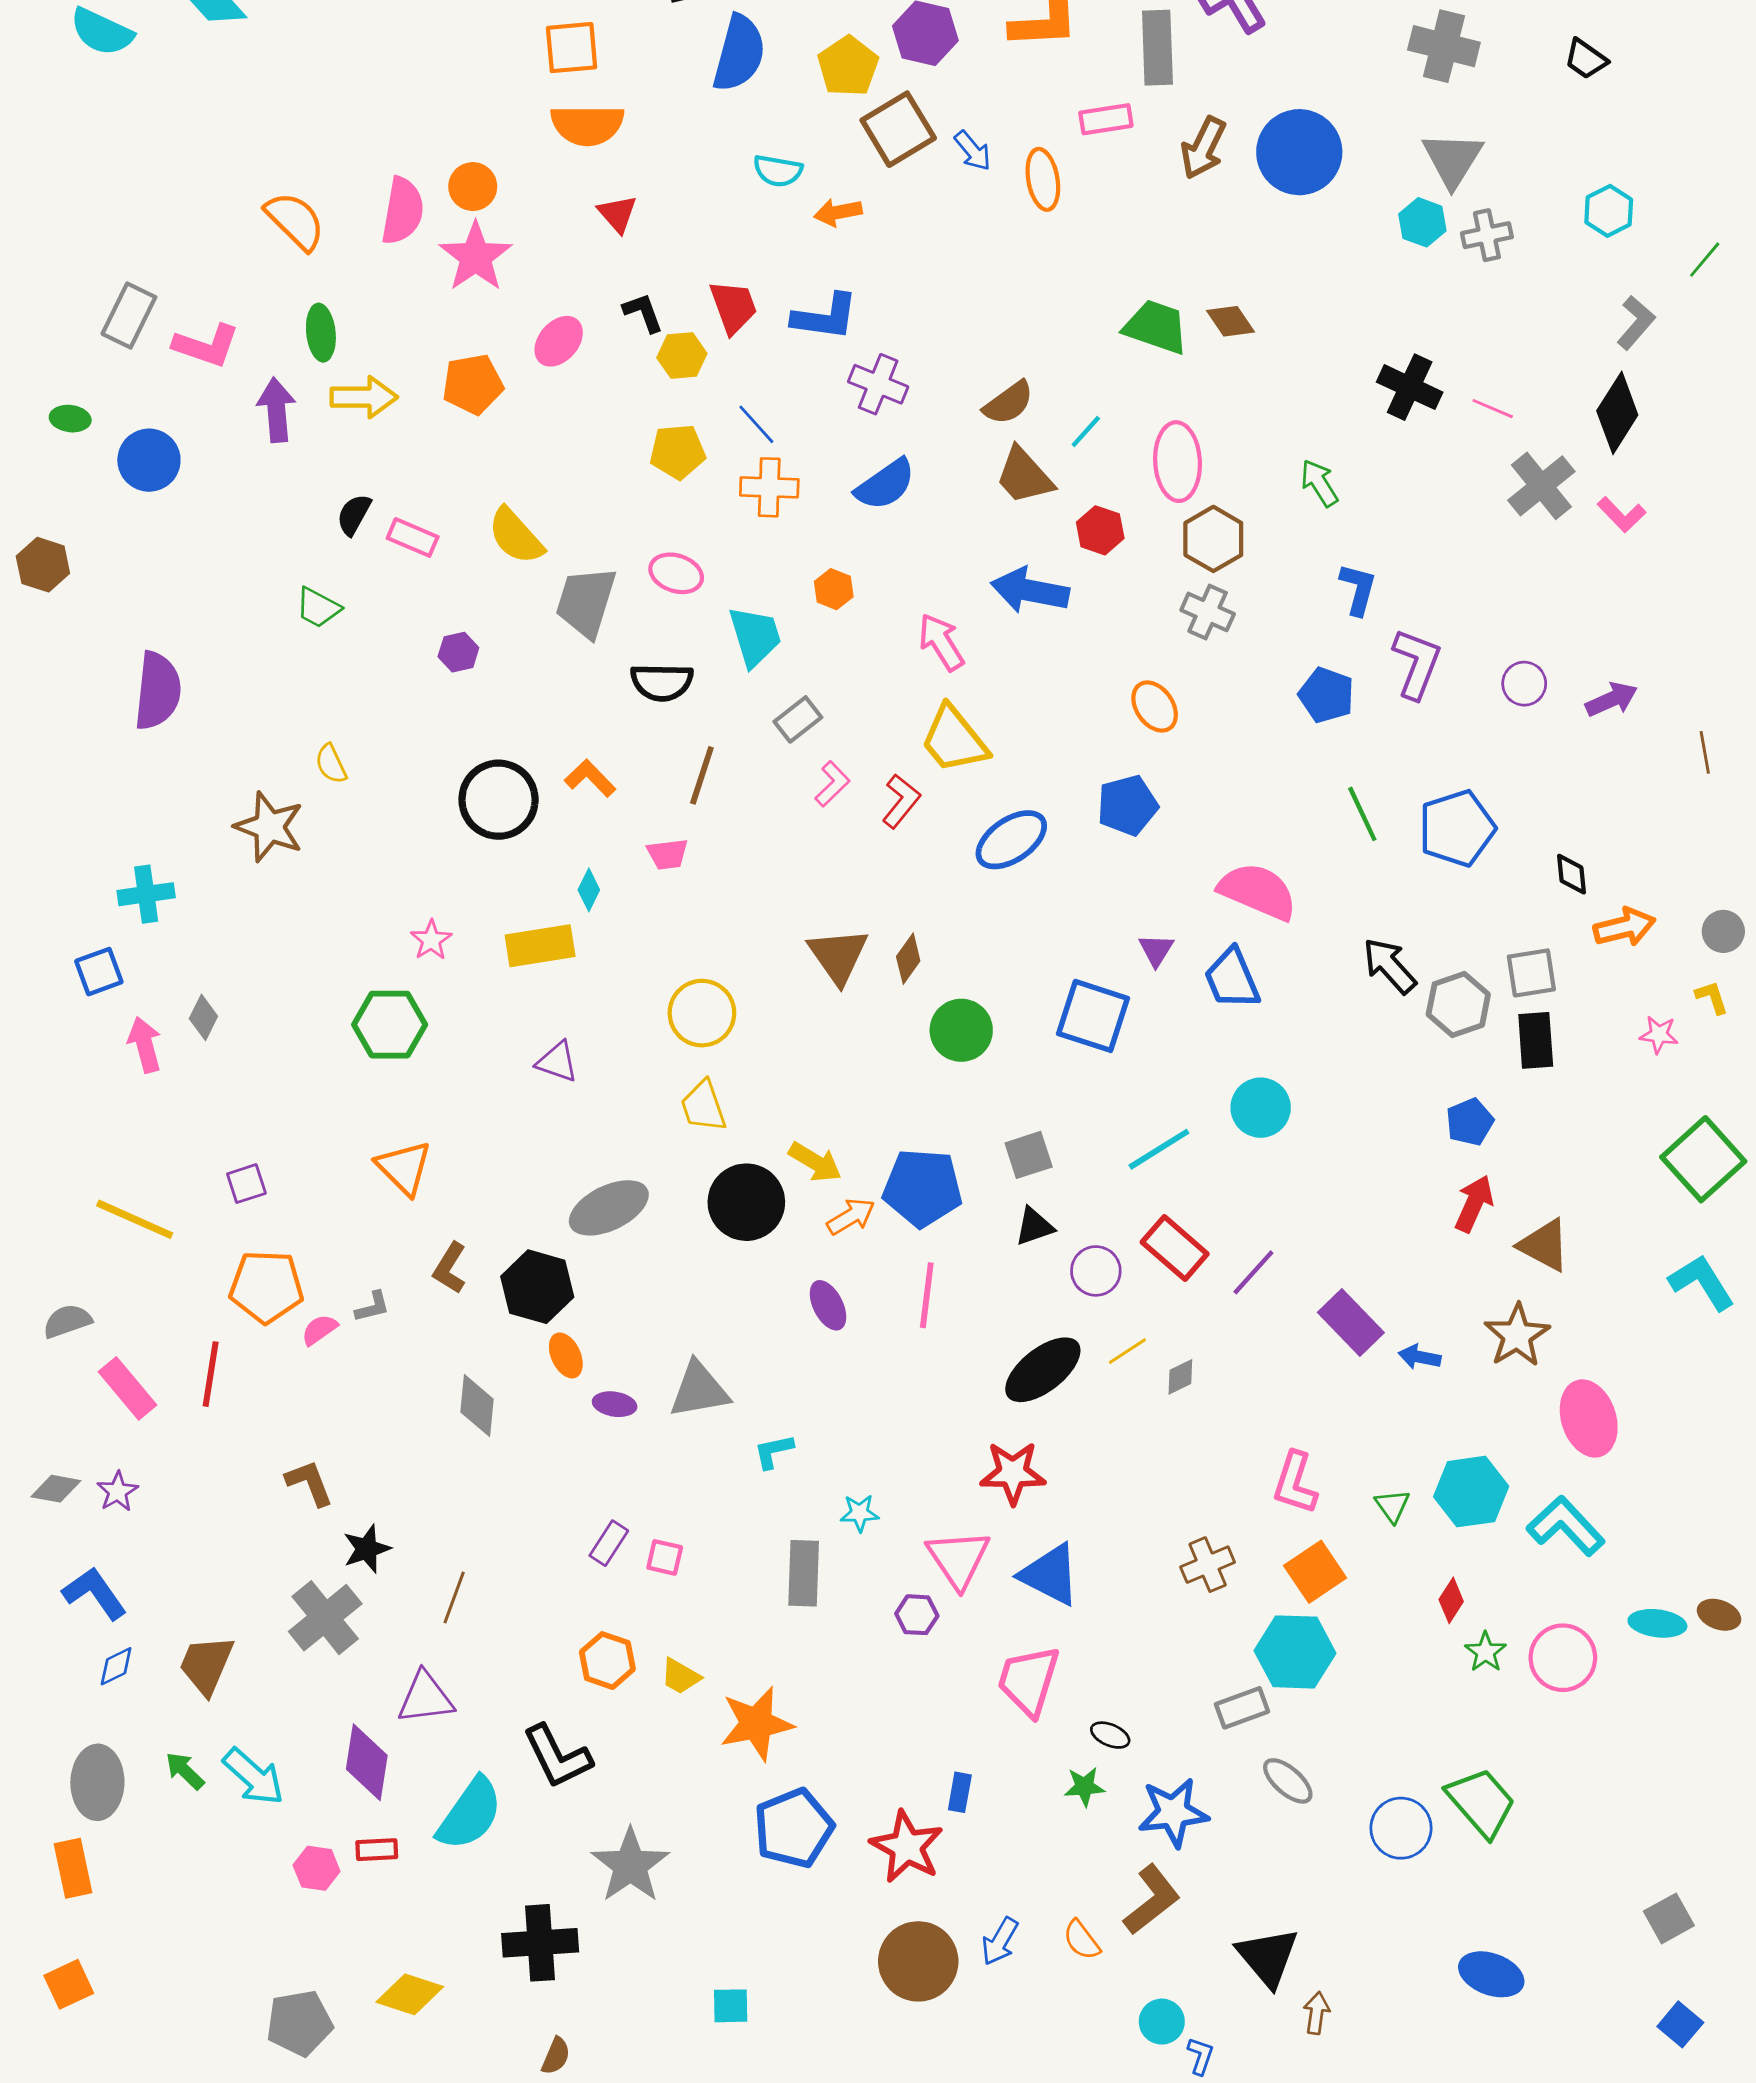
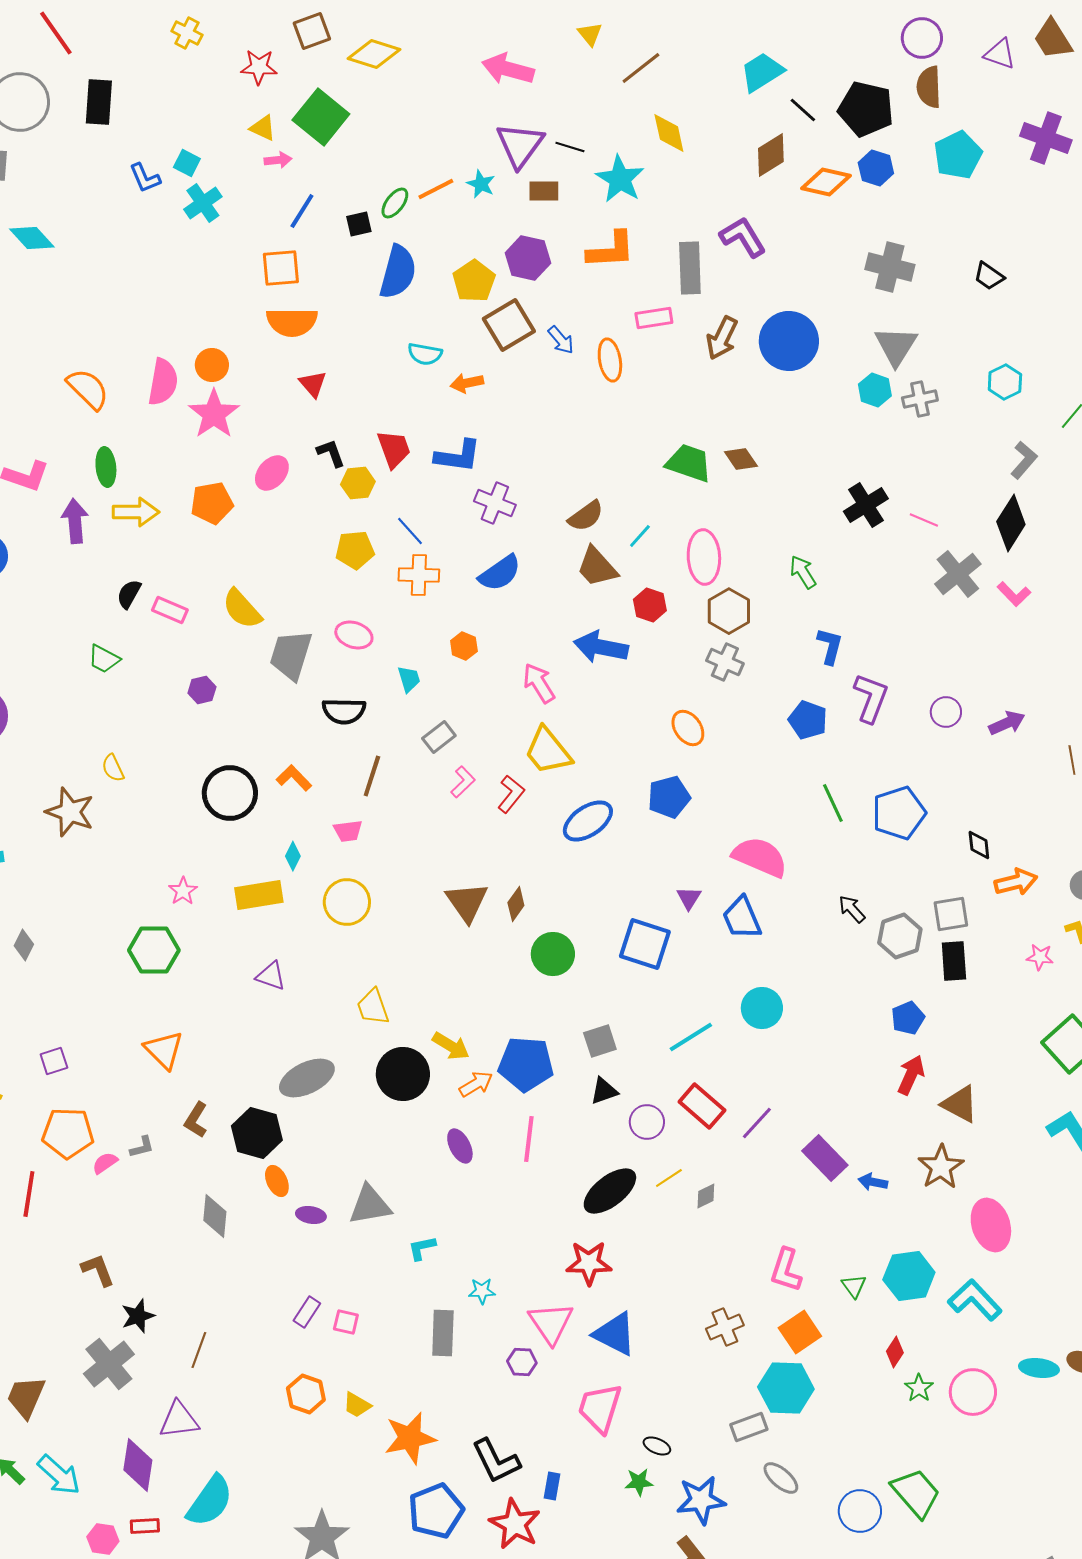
black cross: (1410, 387) -> (866, 505), turned 33
cyan trapezoid: (755, 636) -> (409, 679), size x0.6
black arrow: (1390, 966) -> (852, 909), size x0.7
yellow circle: (702, 1013) -> (347, 902), moved
black L-shape: (557, 1757) -> (496, 1461), moved

